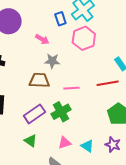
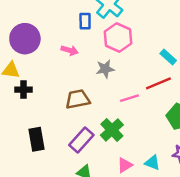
blue rectangle: (60, 19) -> (85, 21), turned 32
gray star: (52, 61) -> (105, 69), moved
pink line: (72, 88) -> (130, 98), moved

